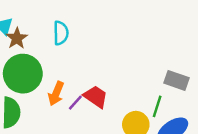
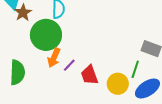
green circle: (23, 74) -> (46, 35), moved
red trapezoid: (96, 97) -> (89, 75), moved, turned -145

